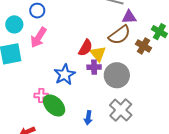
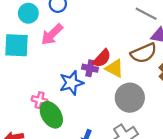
yellow triangle: (98, 54) -> (114, 68), turned -36
purple cross: (94, 67) -> (90, 68), moved

